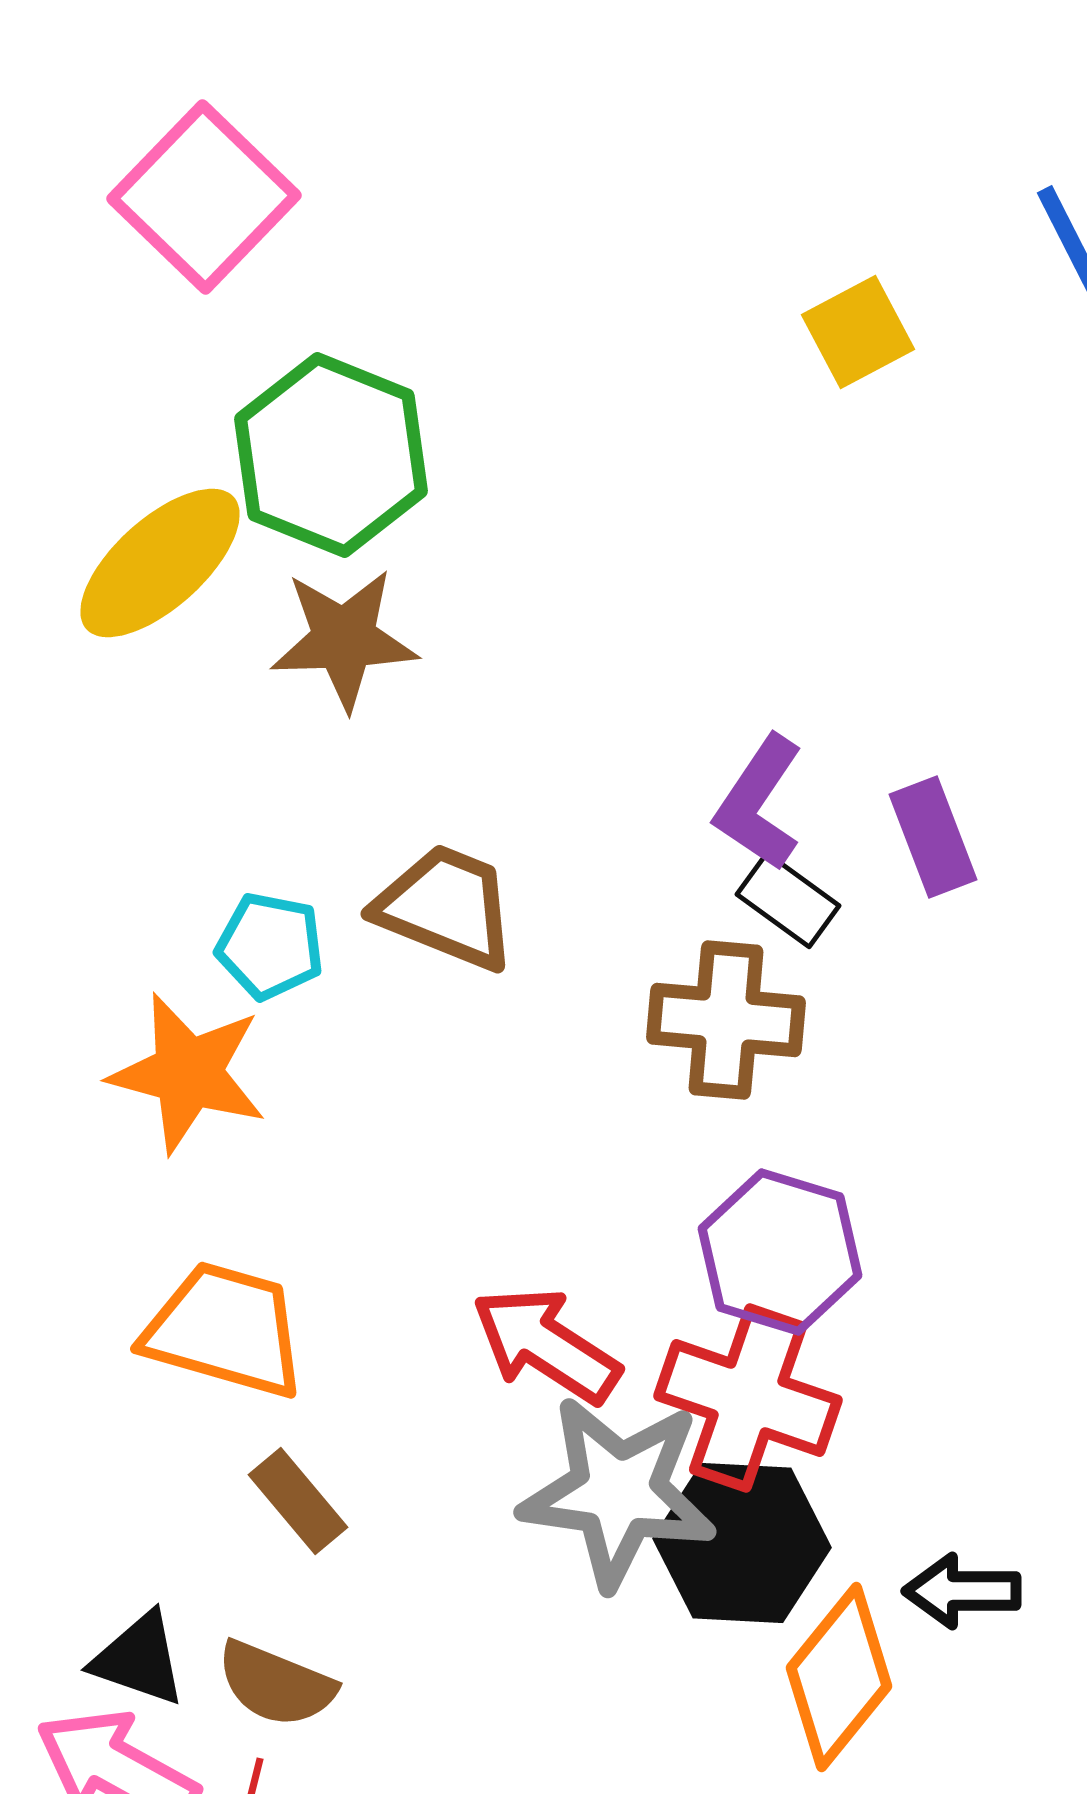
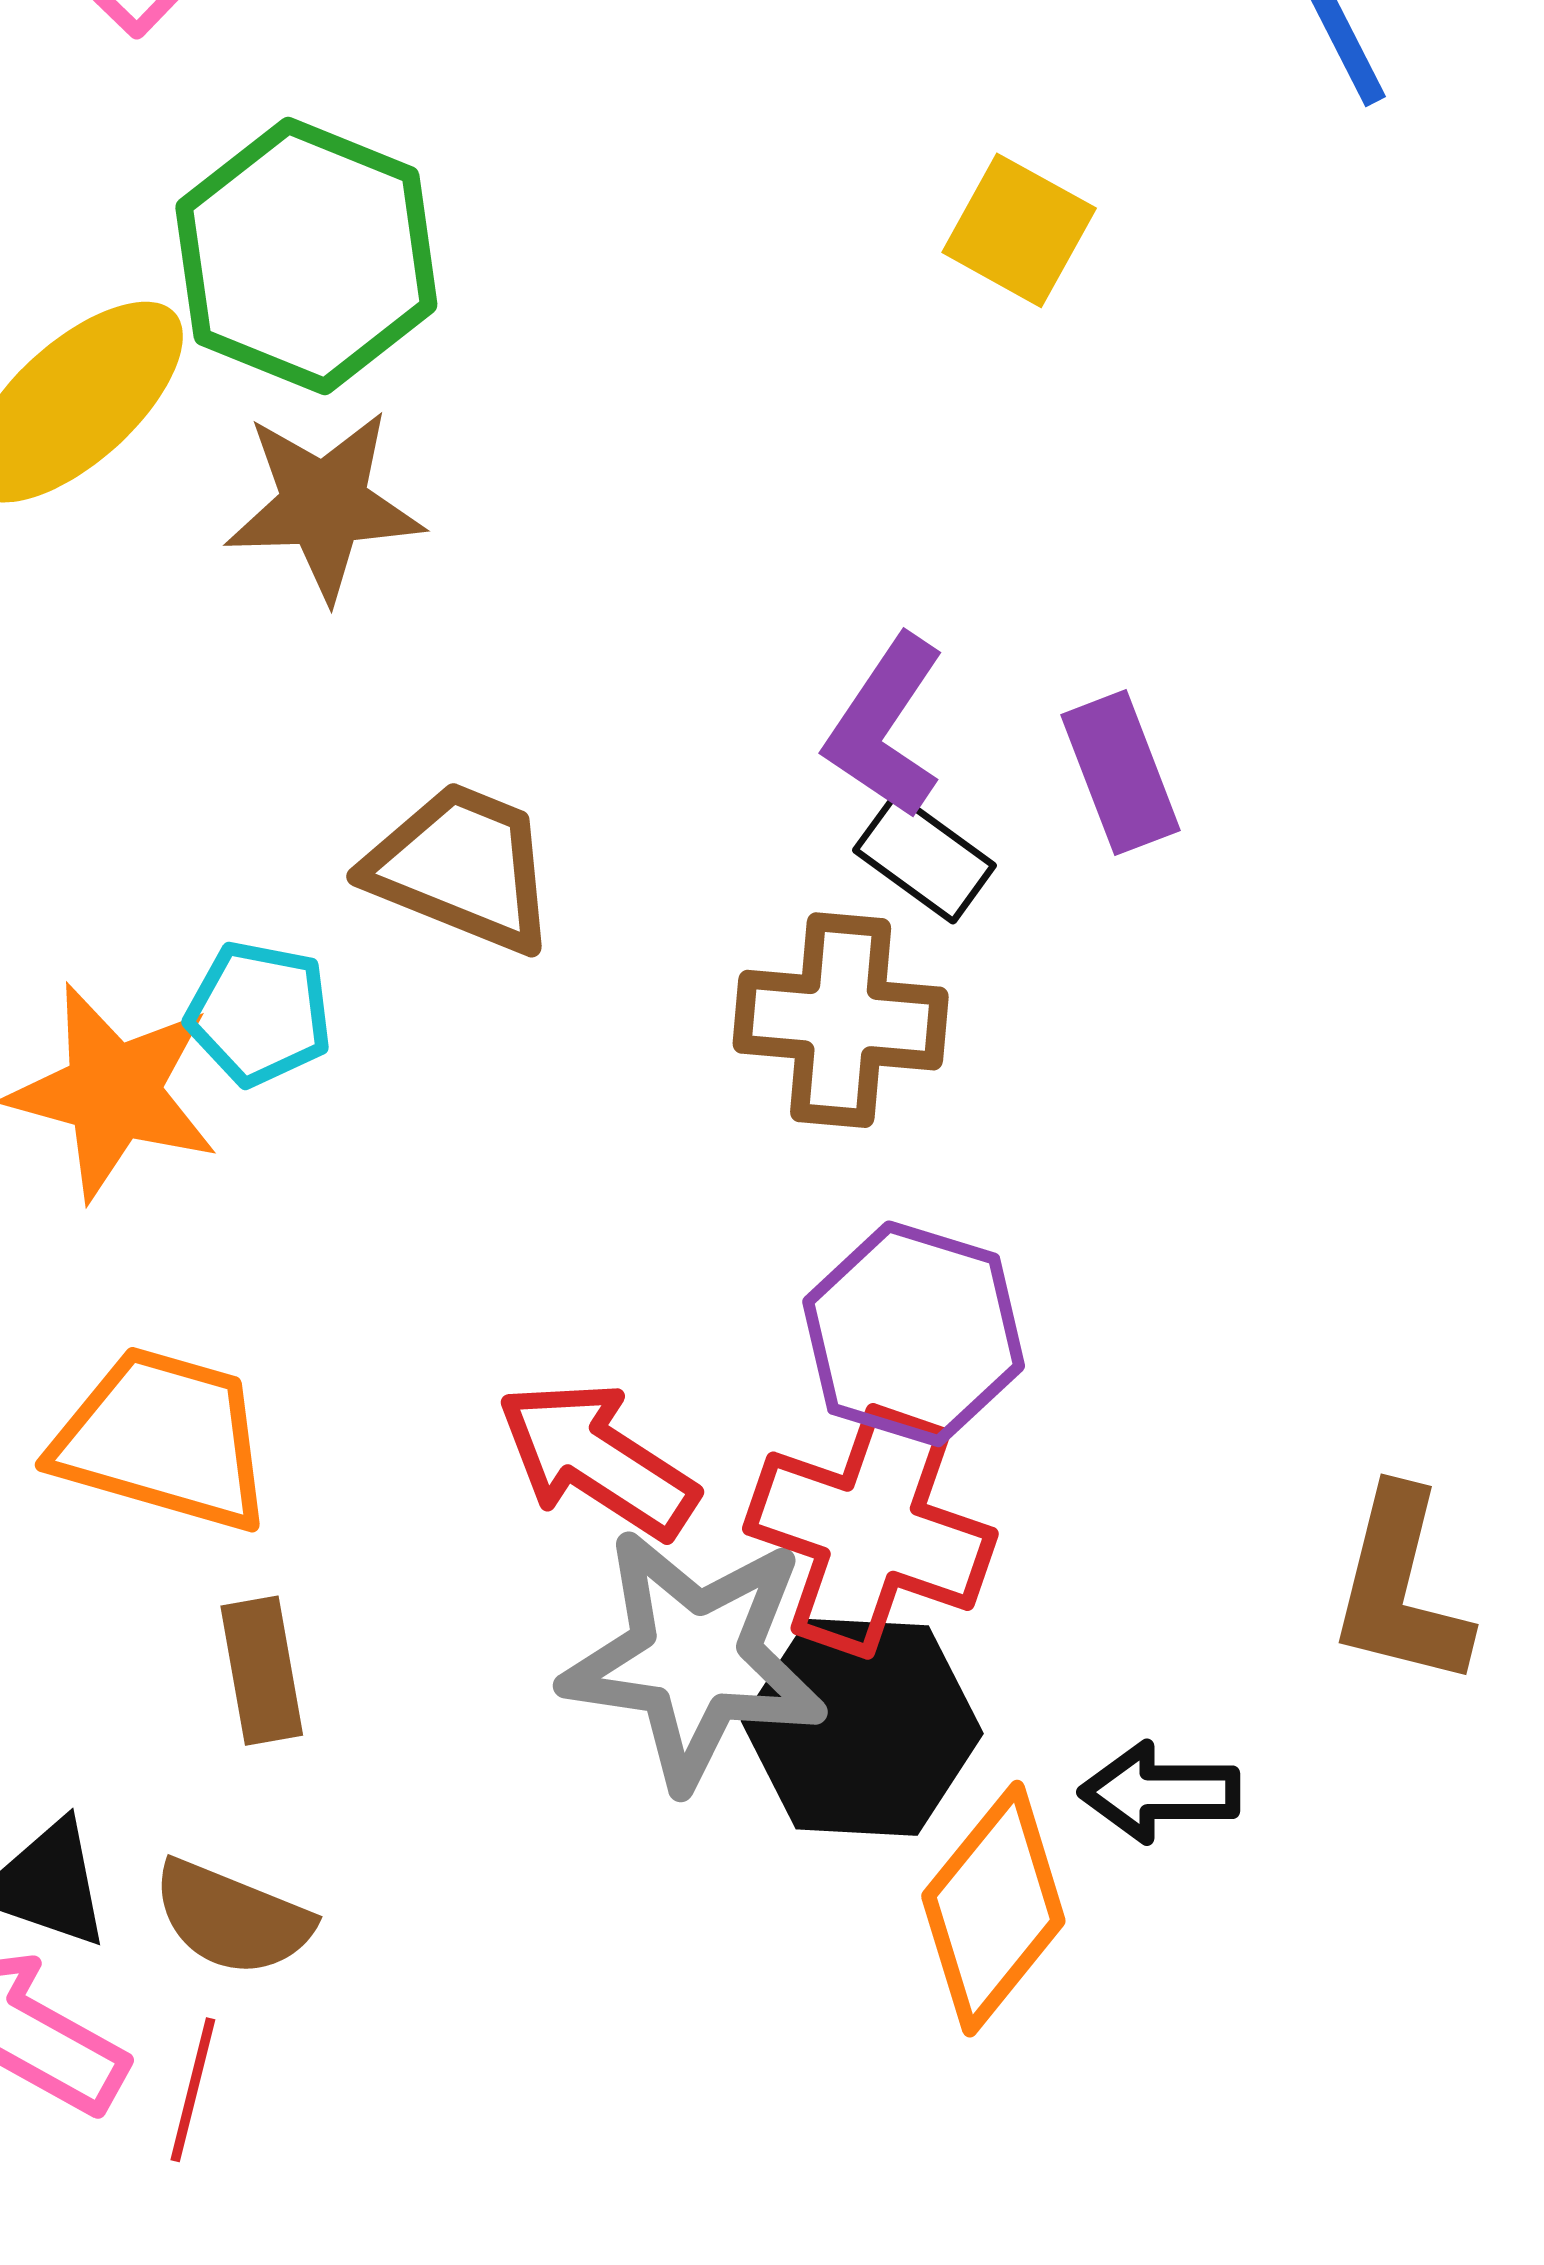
yellow square: (858, 332) -> (1019, 230), moved, turned -33
cyan pentagon: (270, 946) -> (259, 1013), moved
brown rectangle: (298, 1501) -> (262, 1671), turned 30

